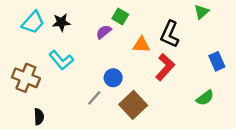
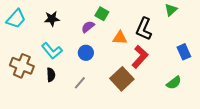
cyan trapezoid: (33, 22) -> (16, 19), moved
blue circle: (113, 78) -> (86, 53), moved
brown square: (133, 105) -> (122, 79), moved
black semicircle: (39, 117) -> (51, 75), moved

